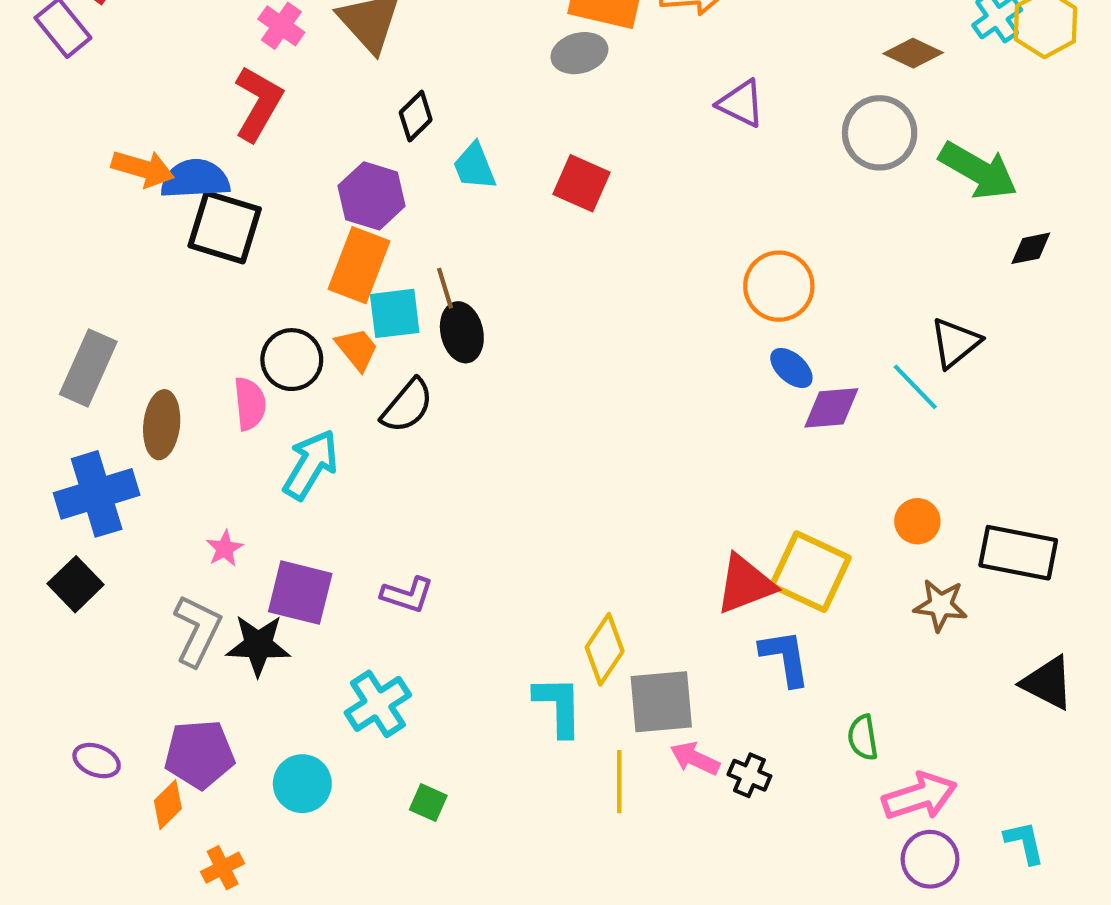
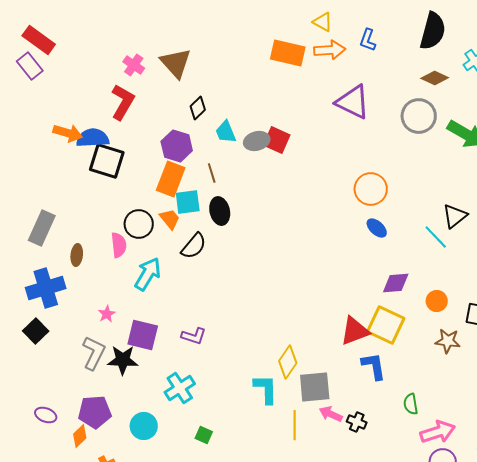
gray ellipse: (579, 53) -> (257, 141), moved
purple triangle: (741, 103) -> (353, 102), size x1.5
brown line: (445, 288) -> (212, 173), moved
purple diamond: (831, 408) -> (396, 283), moved
brown ellipse: (162, 425) -> (77, 255), size x0.7

